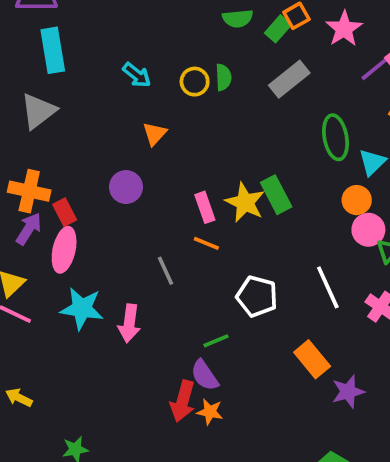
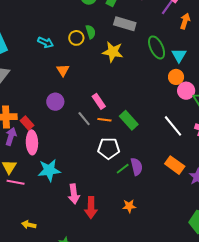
gray rectangle: (289, 79) -> (125, 24), turned 70
green rectangle: (276, 195) -> (129, 120), moved
yellow star: (245, 202) -> (113, 52), moved
gray line: (165, 271) -> (84, 119), moved
white pentagon: (257, 296) -> (109, 148), moved
pink arrow: (129, 323) -> (74, 194), moved
purple semicircle: (205, 375) -> (137, 167), moved, turned -144
red arrow: (183, 401) -> (91, 208), moved

